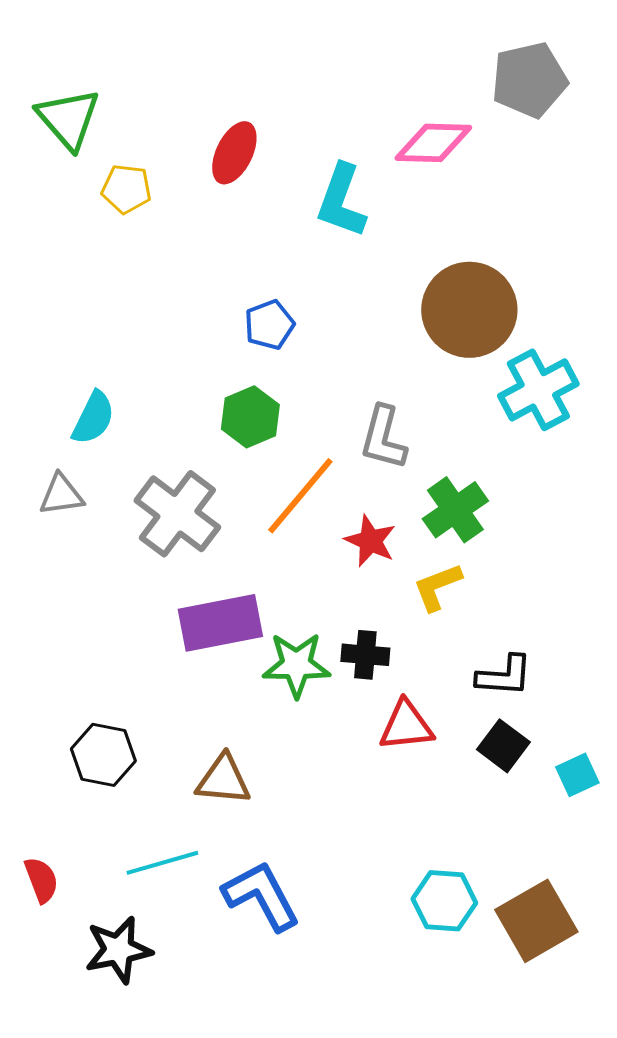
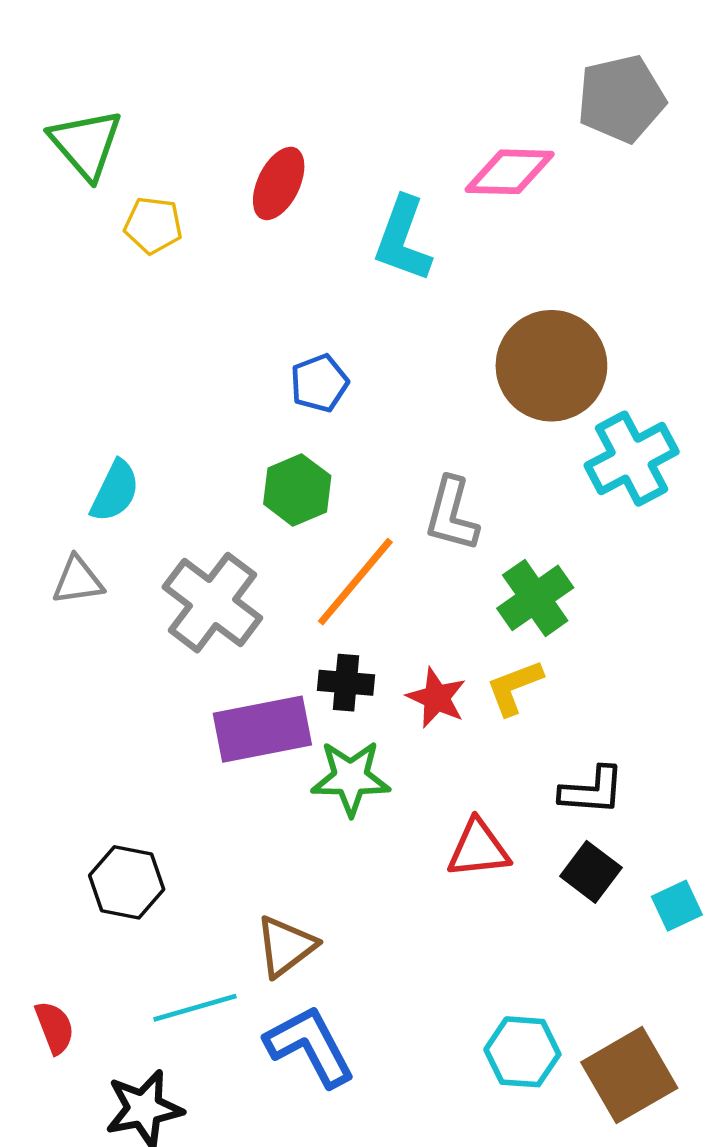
red star: (370, 541) -> (437, 698), moved
black cross: (365, 655) -> (346, 683), moved
brown triangle: (223, 780) -> (286, 946), moved, turned -42

